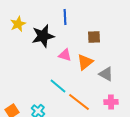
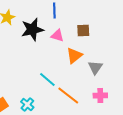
pink triangle: (65, 55) -> (57, 36), moved
gray triangle: (106, 74) -> (95, 68), turned 35

